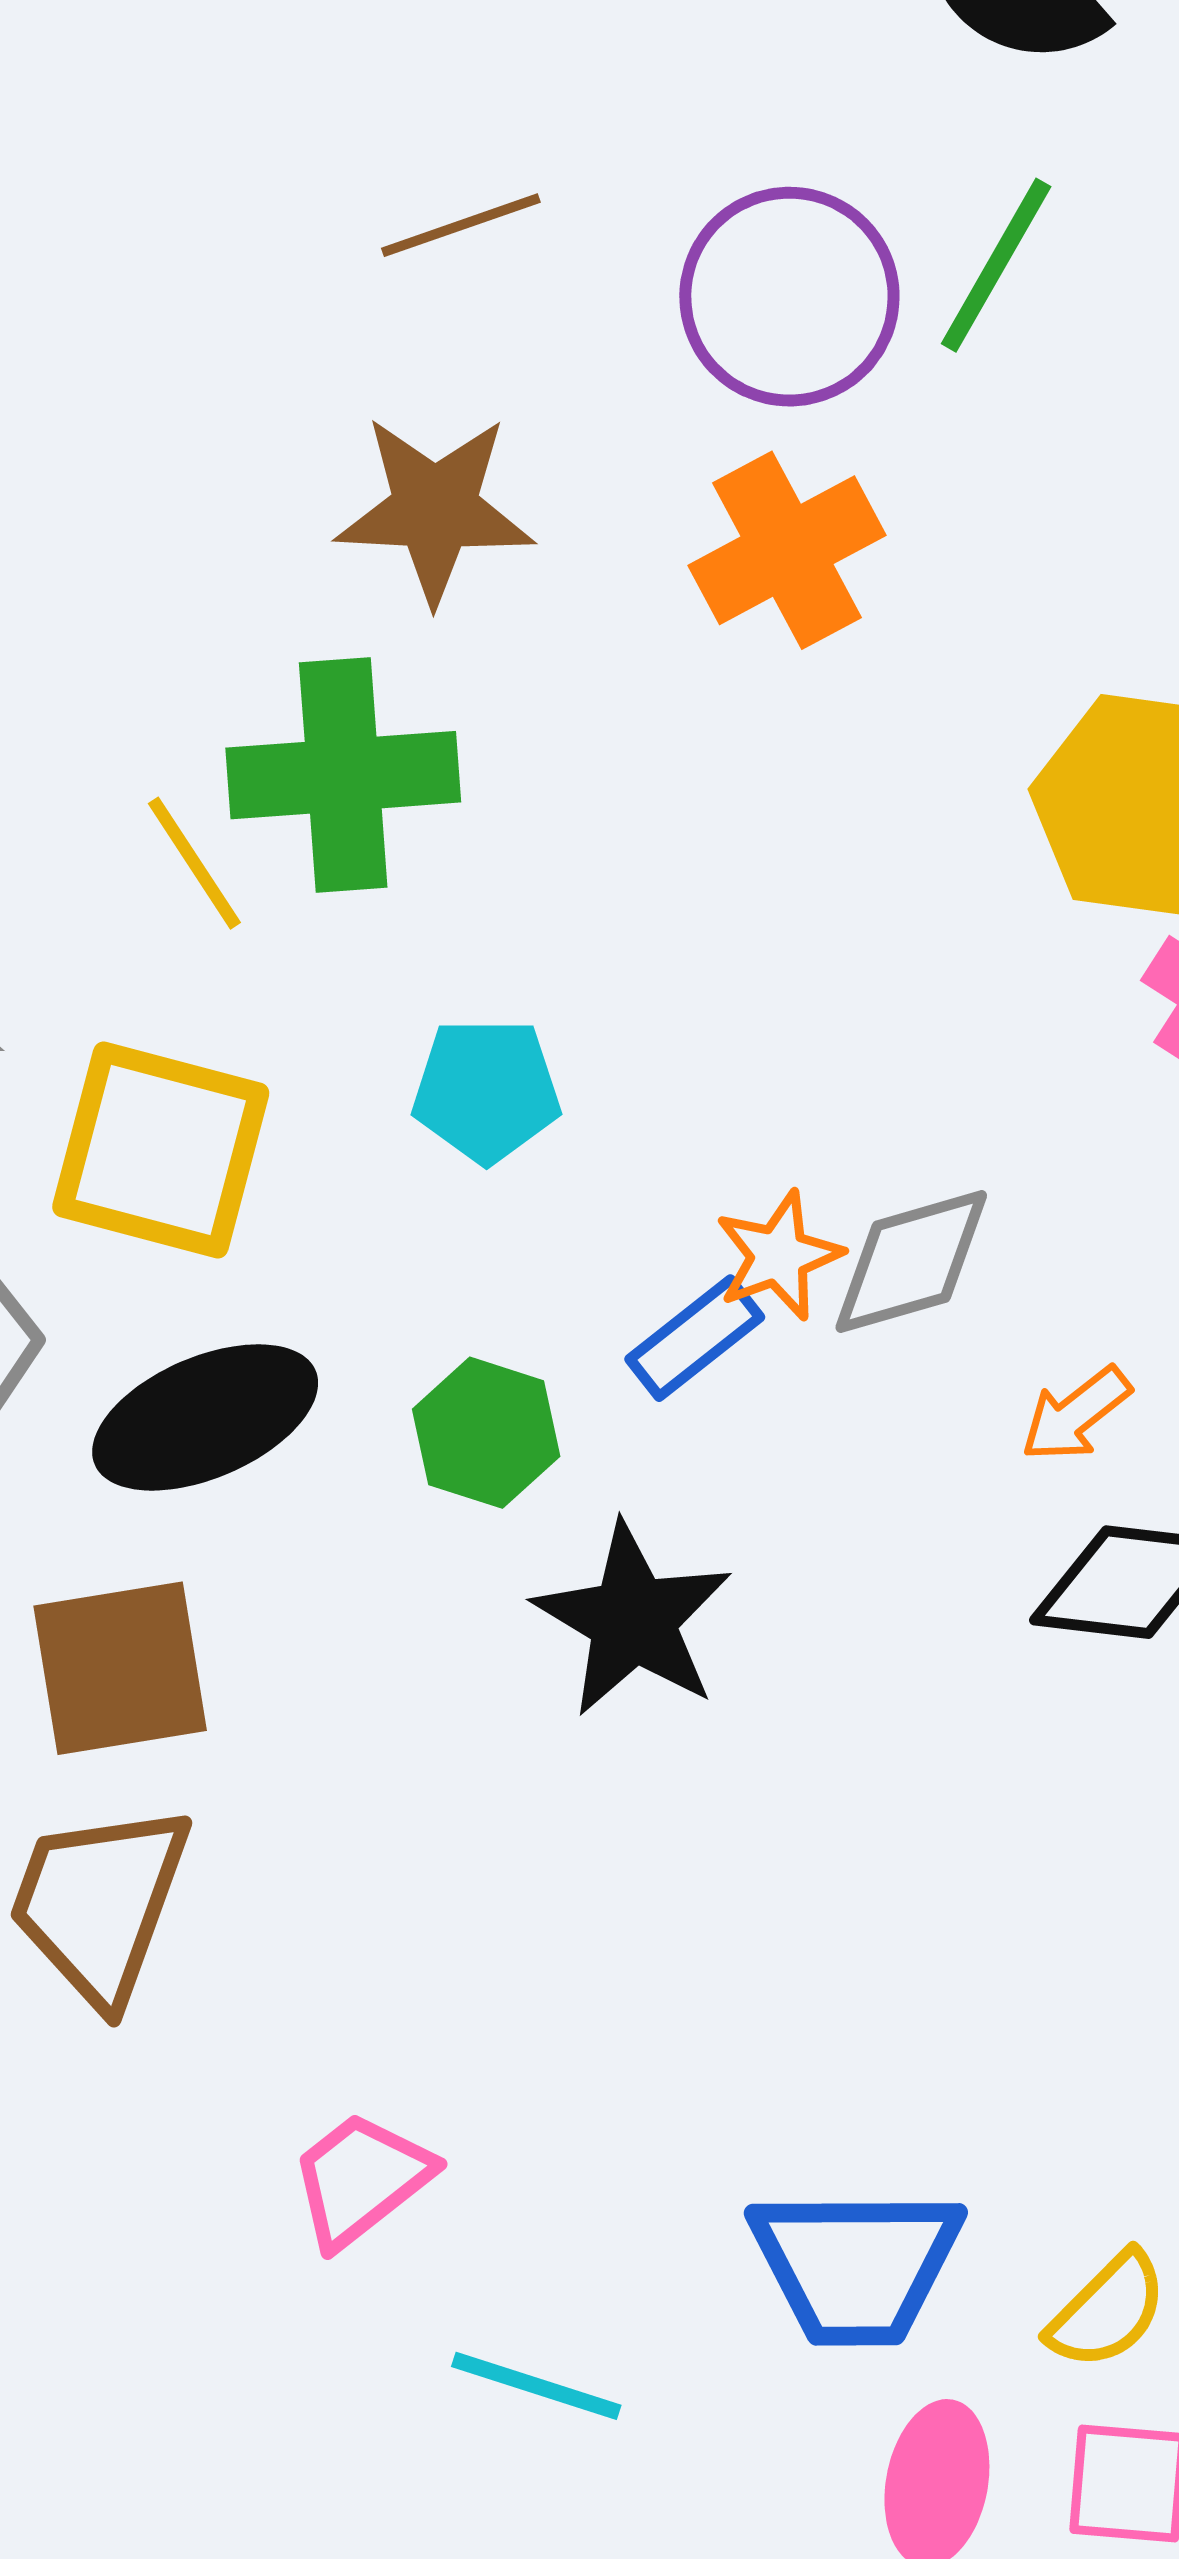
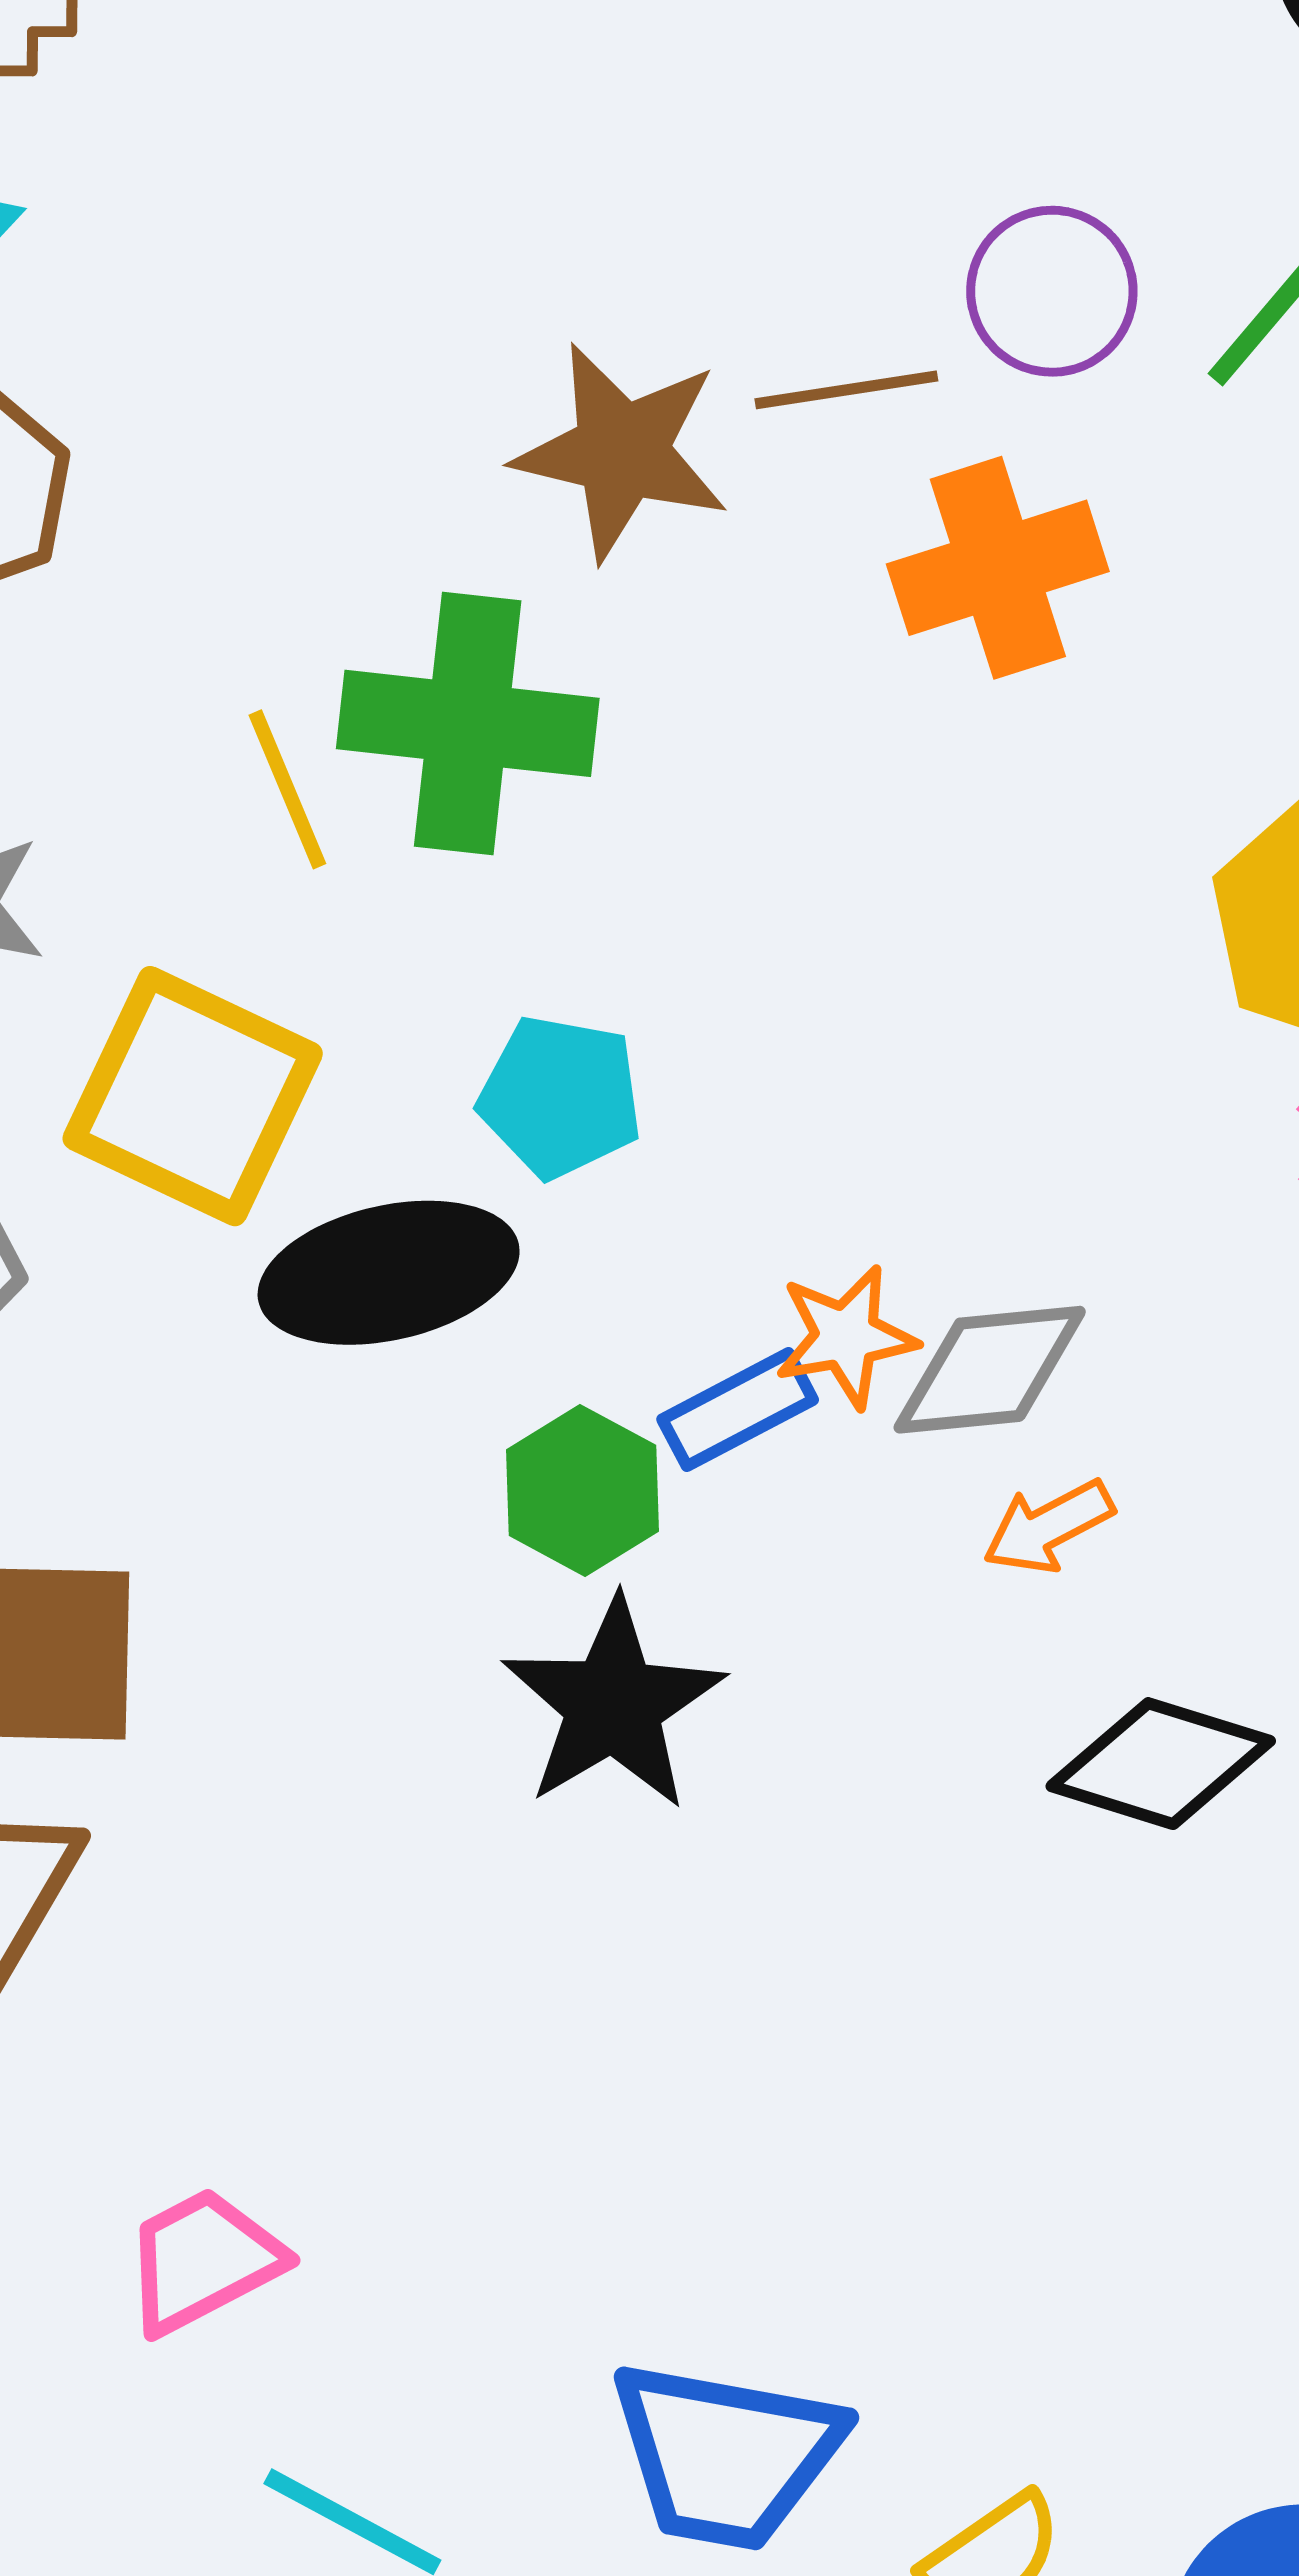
brown line: (461, 225) -> (846, 390), moved
purple circle: (789, 297) -> (1052, 291), size x0.7
orange arrow: (1076, 1414) -> (1048, 1527), moved
black ellipse: (205, 1417) -> (389, 1273), moved
green hexagon: (486, 1433) -> (583, 1490), moved

